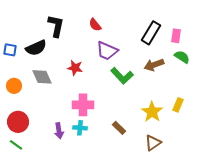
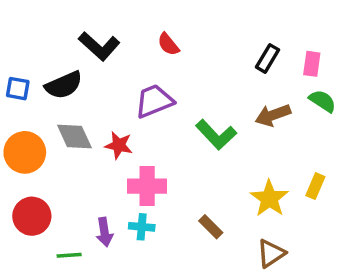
black L-shape: (56, 26) -> (99, 46), turned 120
black rectangle: (151, 33) -> (268, 58), size x0.7
purple trapezoid: (107, 51) -> (154, 101), moved, turned 135
red star: (75, 68) -> (119, 145), moved
orange circle: (14, 86) -> (25, 152), size x1.5
green line: (16, 145) -> (69, 255), moved, turned -40

